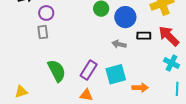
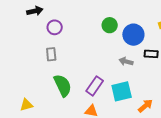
gray rectangle: (43, 32) -> (51, 54), moved
orange arrow: (140, 88) -> (145, 106), turned -42

